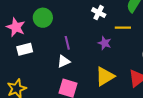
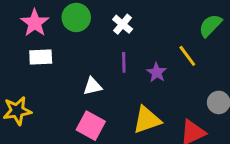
white cross: (99, 13) -> (123, 24), moved
yellow line: (123, 28) -> (187, 56), turned 42
purple line: (67, 43) -> (124, 62), moved

